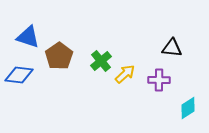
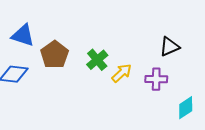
black triangle: (172, 48) -> (169, 47), turned -30

